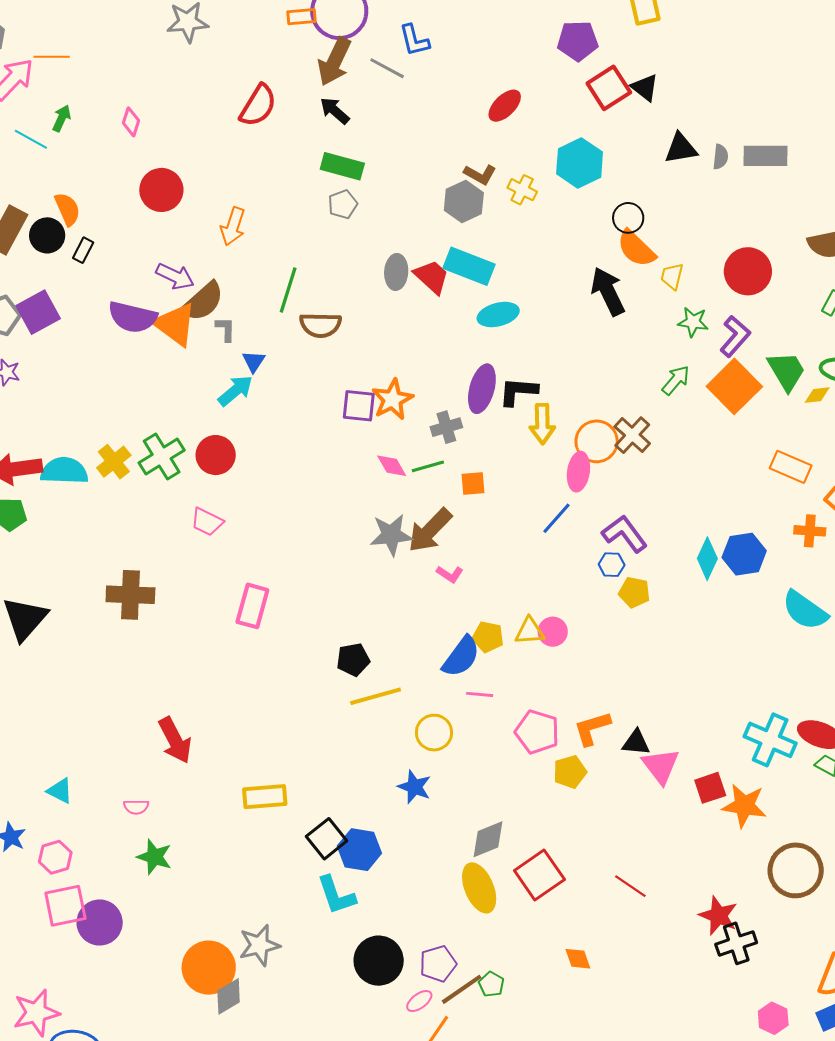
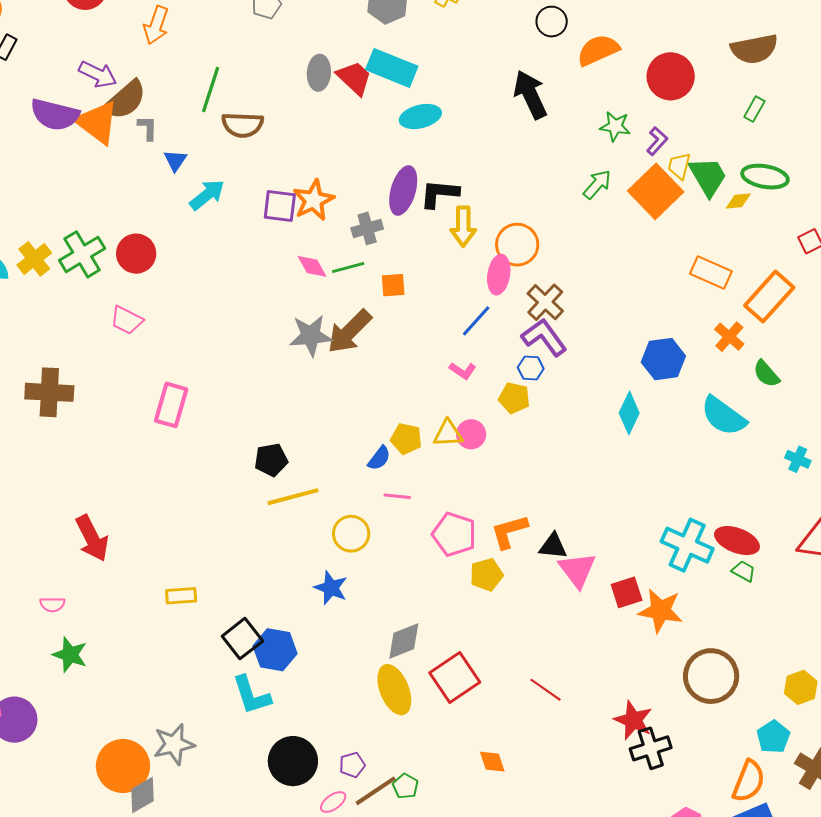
orange semicircle: (636, 248) -> (598, 50), moved, turned 111
yellow trapezoid: (672, 276) -> (679, 166), moved
purple L-shape: (735, 336) -> (657, 141), size x0.7
cyan arrow: (236, 391) -> (207, 195), moved
brown cross: (632, 435) -> (545, 302), moved
orange cross: (810, 531) -> (729, 337), turned 36
cyan diamond: (707, 559) -> (629, 413), moved
pink L-shape: (450, 574) -> (463, 371), moved
yellow pentagon: (634, 592) -> (514, 398), moved
blue semicircle: (461, 657) -> (379, 458), size x0.6
yellow rectangle: (265, 797) -> (181, 596), size x0.7
purple pentagon: (438, 964) -> (352, 765), size x0.7

